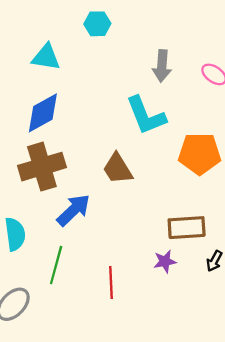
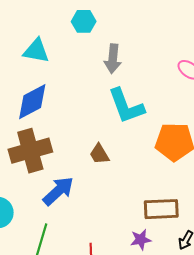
gray arrow: (162, 66) -> (113, 59), moved
brown trapezoid: (118, 169) -> (99, 154), size x0.7

